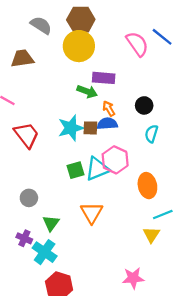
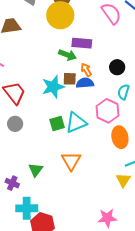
brown square: (90, 128) -> (70, 79), moved
pink hexagon: (115, 160) -> (107, 111), moved
gray circle: (29, 198) -> (15, 124), moved
cyan cross: (45, 252) -> (27, 208), moved, turned -35

